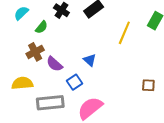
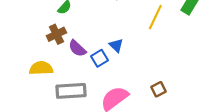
blue square: (74, 82) -> (100, 58), moved
brown square: (148, 85) -> (158, 89), moved, turned -32

